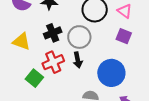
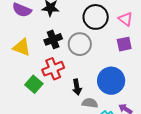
purple square: (124, 36) -> (124, 44), turned -35
black arrow: (78, 60) -> (77, 87), moved

